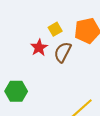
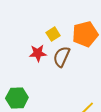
red star: (39, 48) -> (38, 53), turned 30

